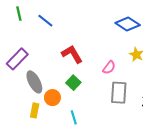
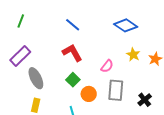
green line: (19, 14) -> (21, 21), moved, turned 32
blue line: (45, 21) -> (73, 25), moved
orange circle: (52, 98) -> (89, 94), moved

